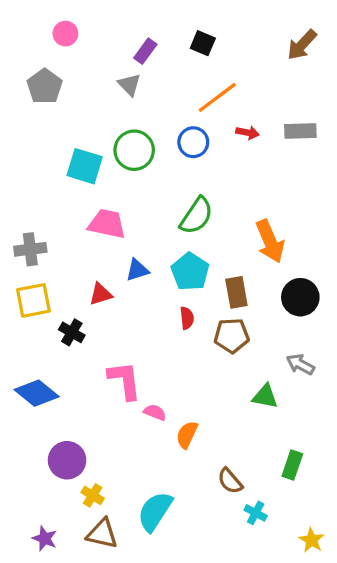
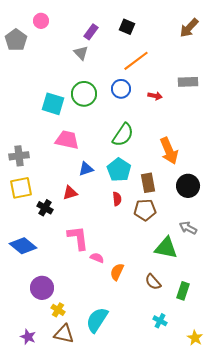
gray pentagon: (45, 86) -> (16, 40), moved
red arrow: (248, 133) -> (155, 96), moved
red triangle: (101, 294) -> (70, 193), moved
green triangle: (265, 396) -> (166, 248), size x1.4
brown semicircle: (230, 481) -> (153, 282), moved

